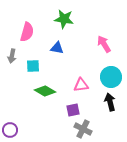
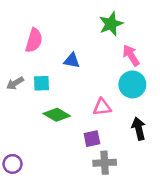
green star: (64, 19) -> (111, 24), moved, turned -30
gray arrow: (12, 56) -> (15, 83), moved, turned 48
cyan circle: (111, 77) -> (132, 84), moved
gray cross: (83, 129) -> (105, 163), turned -30

